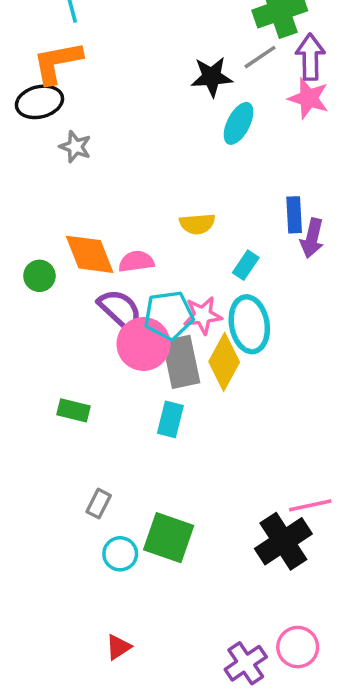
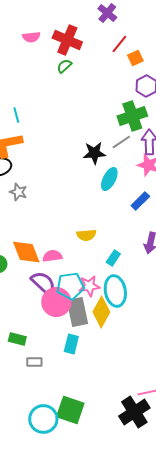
blue rectangle: (294, 215) -> (140, 201), moved, turned 48
gray rectangle: (99, 504) -> (34, 362), moved, turned 63
cyan circle: (120, 554) -> (43, 419), size x1.5

